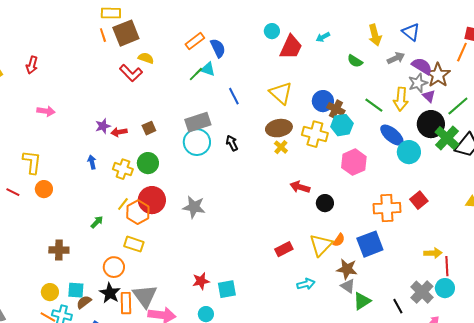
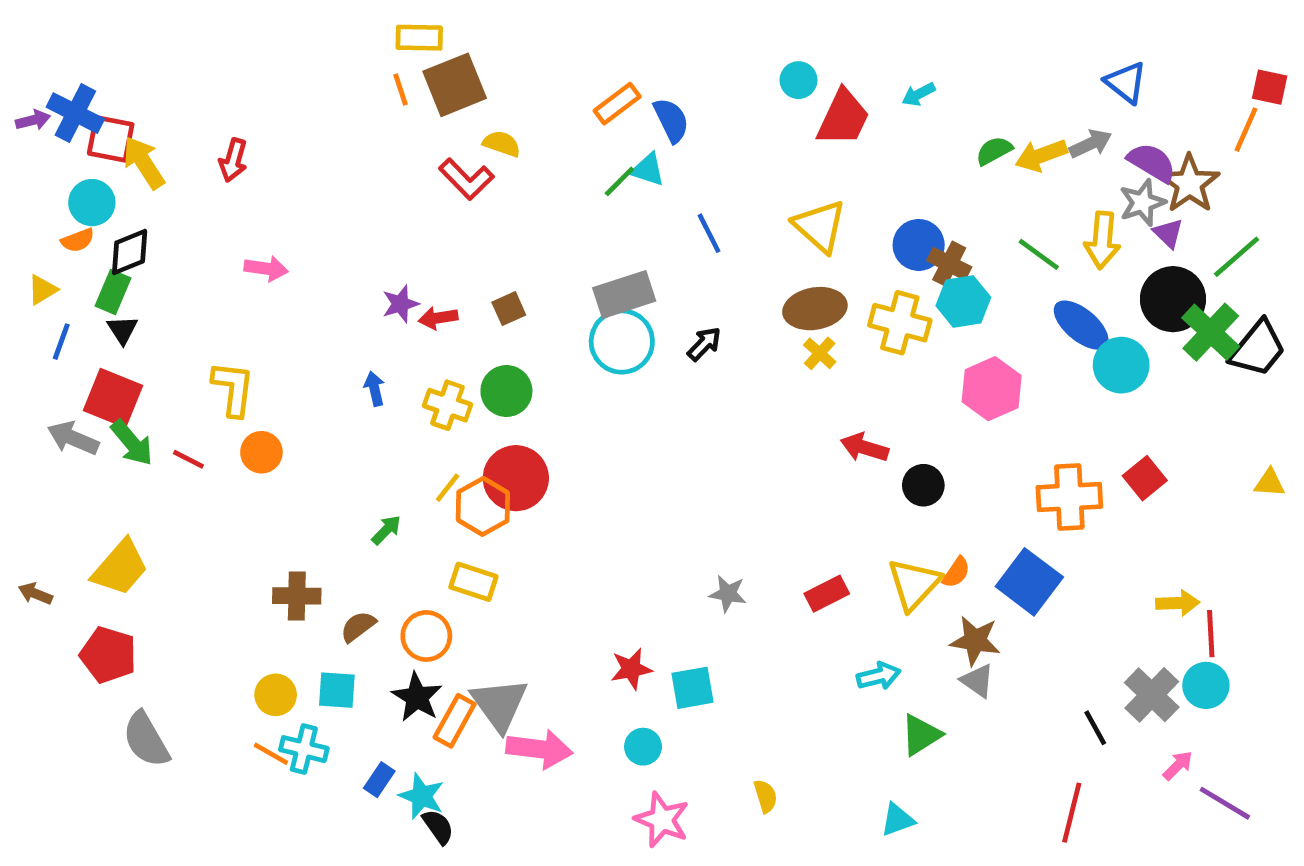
yellow arrow: (375, 35) -> (1041, 155), moved, turned 85
green semicircle: (355, 61) -> (994, 151), turned 119
black arrow: (232, 143) -> (704, 344), turned 70
gray star: (194, 207) -> (728, 594), moved, size x0.7
blue square: (370, 244) -> (1029, 582), turned -32
green triangle: (362, 301) -> (921, 735), moved
brown semicircle: (84, 302) -> (358, 627), moved
orange rectangle: (126, 303) -> (455, 721), turned 30

